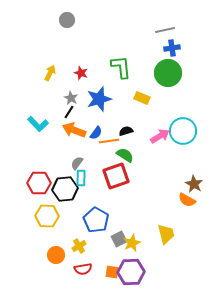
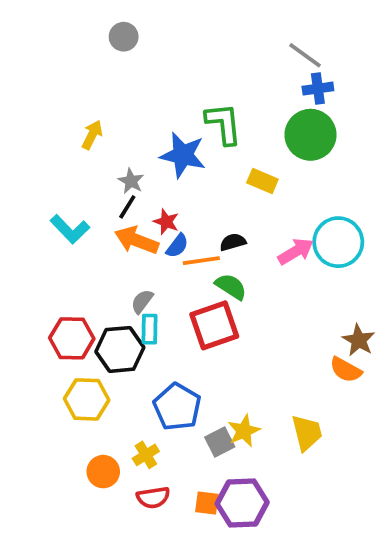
gray line: (165, 30) -> (305, 55), turned 48
red star: (81, 73) -> (166, 222), moved
blue star: (99, 99) -> (183, 155), moved, turned 30
yellow star: (132, 243) -> (244, 431), moved

